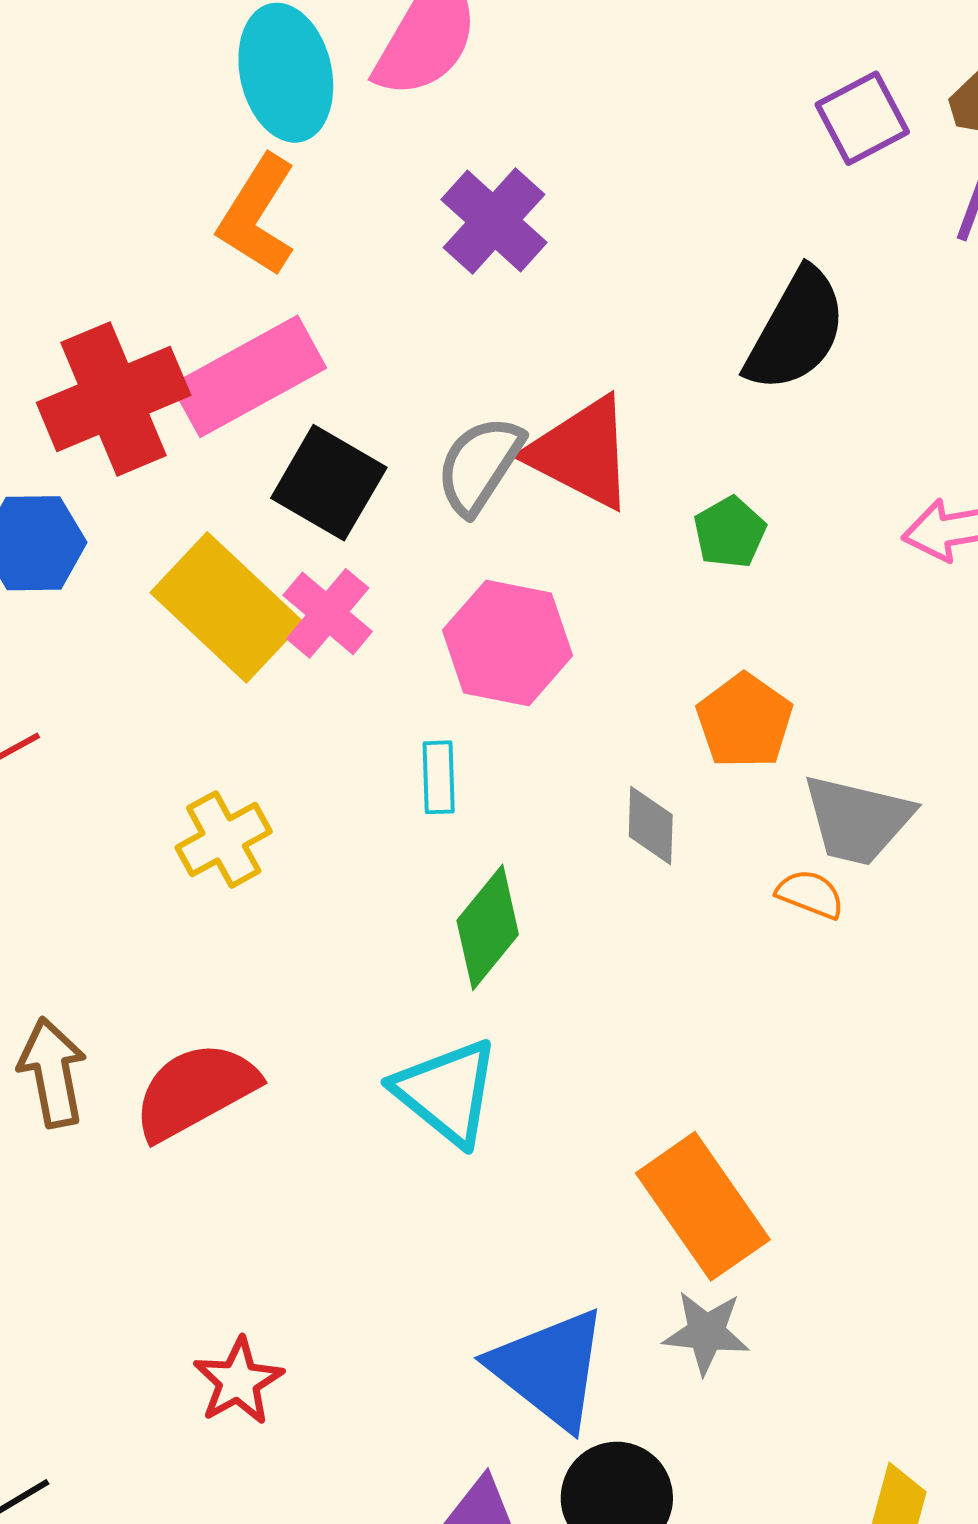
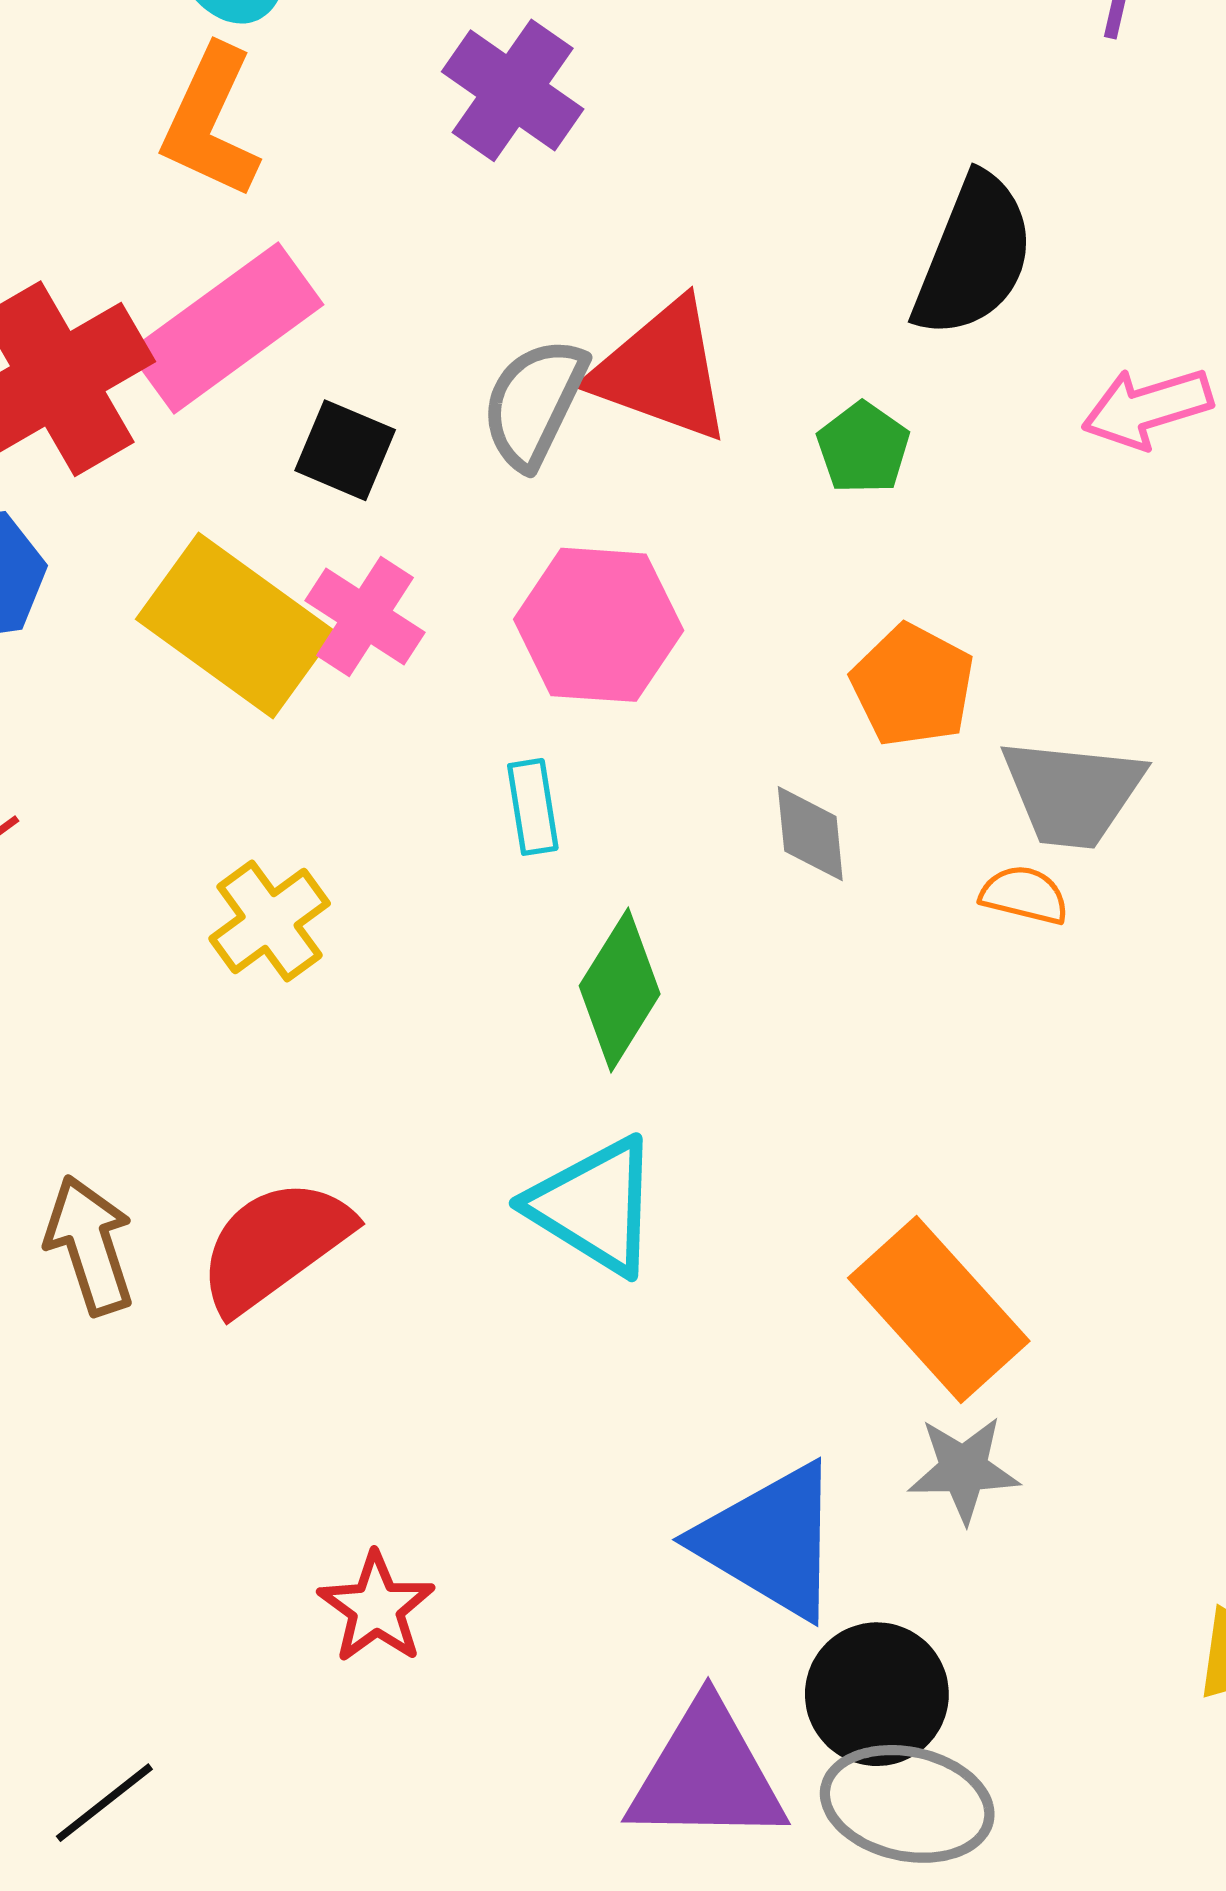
black semicircle: (796, 330) -> (974, 256), moved
black square: (329, 483) -> (345, 450), size x0.7

